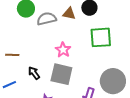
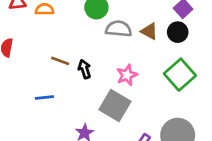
green square: (101, 37) -> (180, 75), turned 35
black arrow: (34, 73) -> (85, 69), moved

